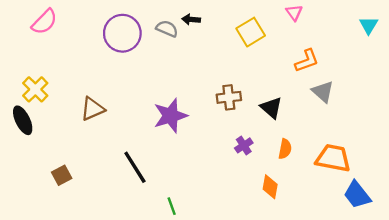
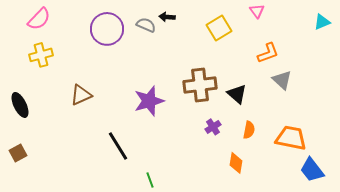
cyan triangle: (369, 25) -> (322, 22), turned 36
yellow cross: (35, 89) -> (41, 55), moved, turned 30
brown cross: (229, 97) -> (200, 85), size x1.5
brown square: (62, 175) -> (18, 153), moved

